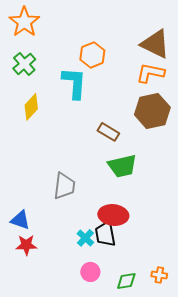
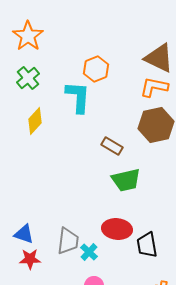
gray trapezoid: (64, 186) -> (68, 241), moved
black trapezoid: (105, 234) -> (147, 245), moved

